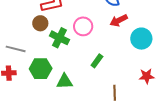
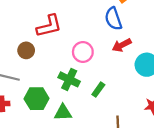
brown circle: (40, 23) -> (26, 50), moved
green cross: (59, 38) -> (69, 79), moved

